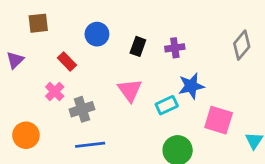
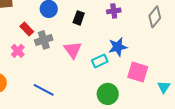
purple cross: (175, 48) -> (114, 11), moved
gray cross: (82, 109) -> (44, 40), moved
blue line: (90, 145) -> (44, 90), turned 35

